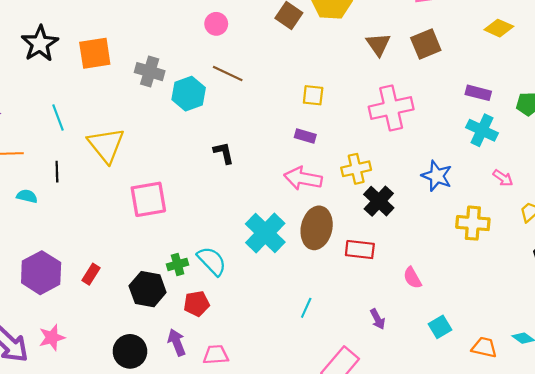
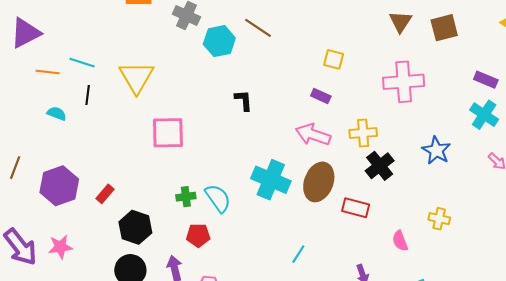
cyan line: (58, 117) -> (82, 63), moved, turned -60
yellow cross: (473, 223) -> (439, 219), moved, size x0.7
cyan cross: (265, 233) -> (271, 180), turned -30
black hexagon: (148, 289) -> (135, 227), moved

